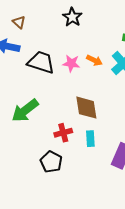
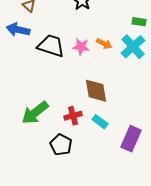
green arrow: (25, 111) -> (35, 113), moved
cyan rectangle: (90, 139) -> (100, 122), turned -49

